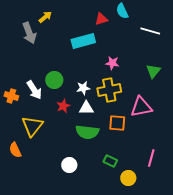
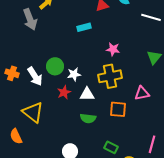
cyan rectangle: (83, 41) -> (84, 27), size x0.6
white star: (83, 88) -> (74, 74), moved
orange cross: (11, 96) -> (12, 73), moved
pink triangle: (141, 107) -> (142, 93), size x0.7
yellow triangle: (32, 126) -> (33, 112), turned -30
green semicircle: (87, 132) -> (88, 118), size x0.7

